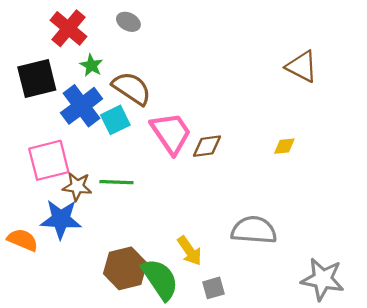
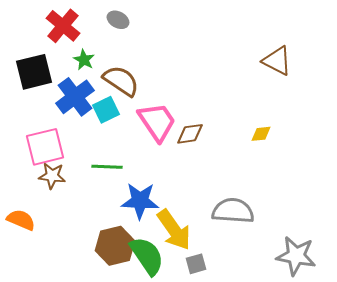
brown star: (77, 186) -> (52, 176), moved
blue star: (61, 219) -> (140, 201), moved
yellow arrow: (189, 251) -> (174, 230), size x1.5

